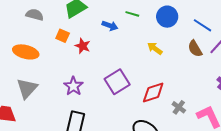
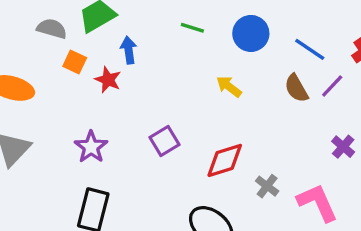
gray semicircle: (35, 15) -> (52, 29), moved
blue arrow: (110, 26) -> (129, 50), moved, turned -119
purple square: (117, 82) -> (165, 141), size x0.7

